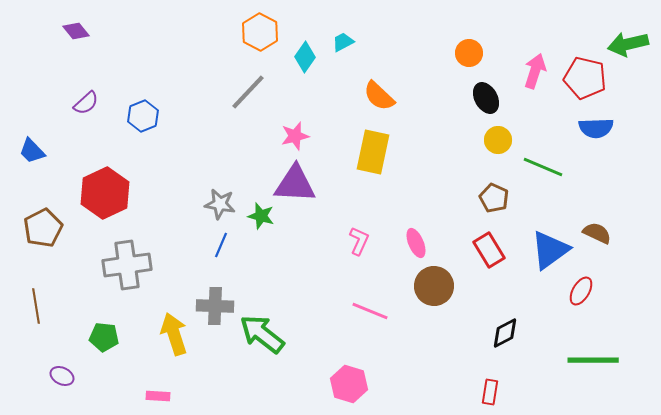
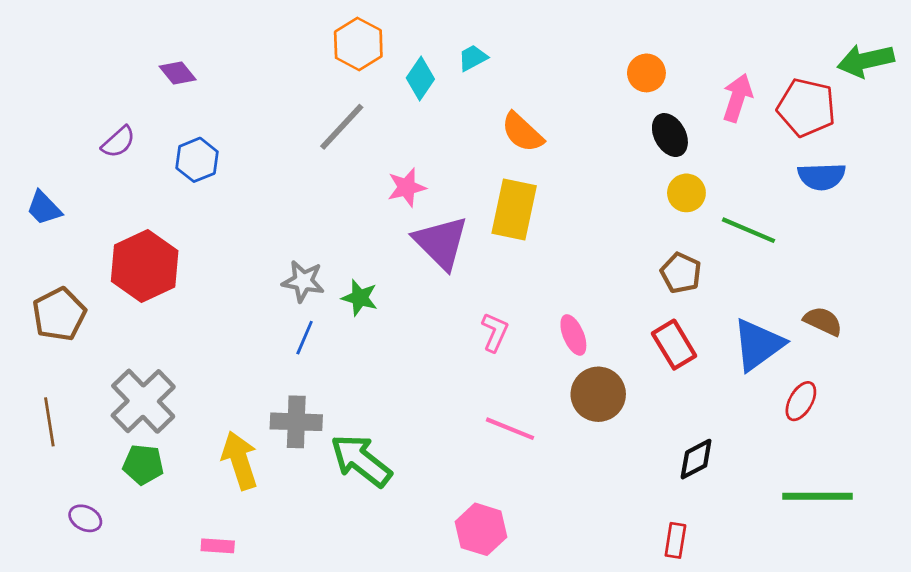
purple diamond: (76, 31) -> (178, 73), moved
purple triangle: (295, 184) -> (441, 243), moved, turned 42
gray cross: (127, 265) -> (143, 401), moved, turned -36

